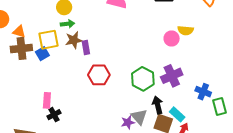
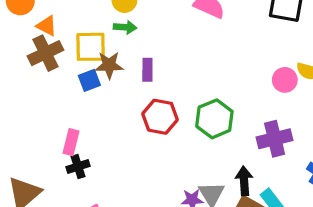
brown star: (74, 40) -> (109, 65), moved
brown cross: (21, 48) -> (46, 53), turned -30
blue square: (42, 54) -> (89, 80), moved
green hexagon: (143, 79) -> (214, 119), moved

